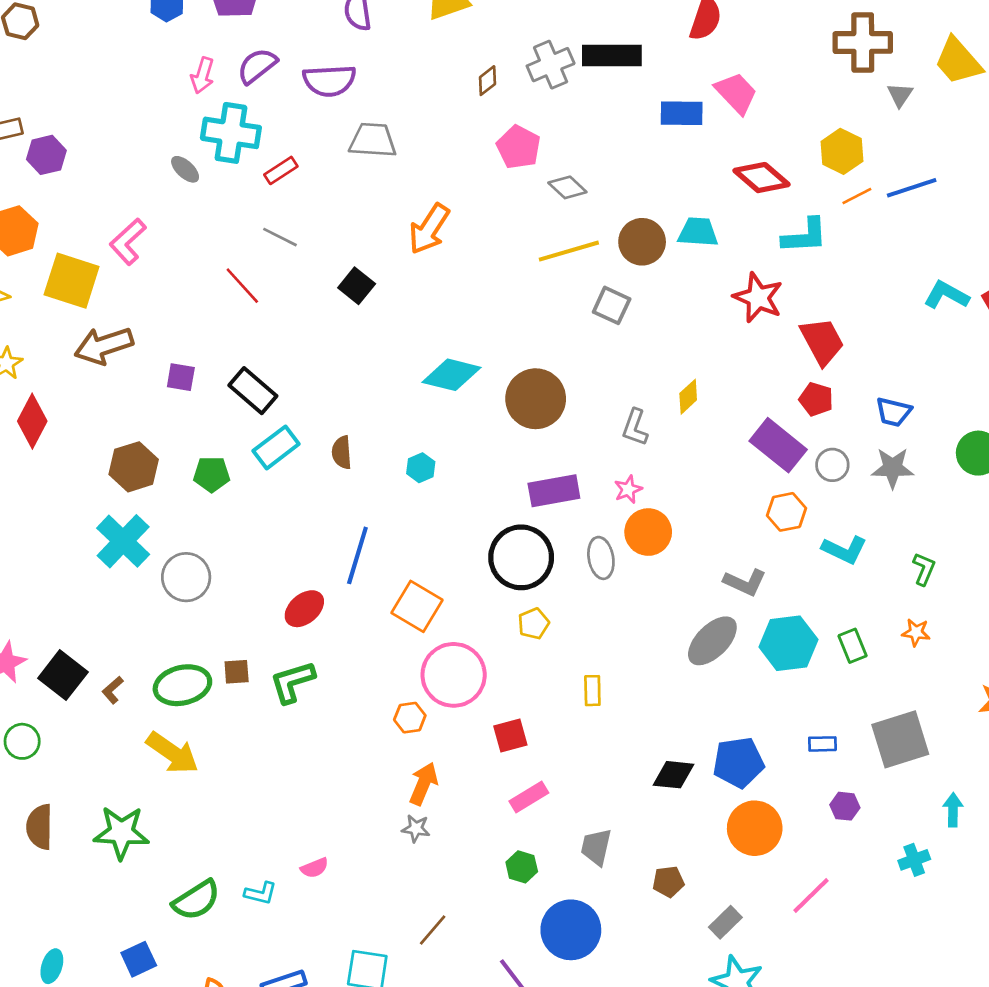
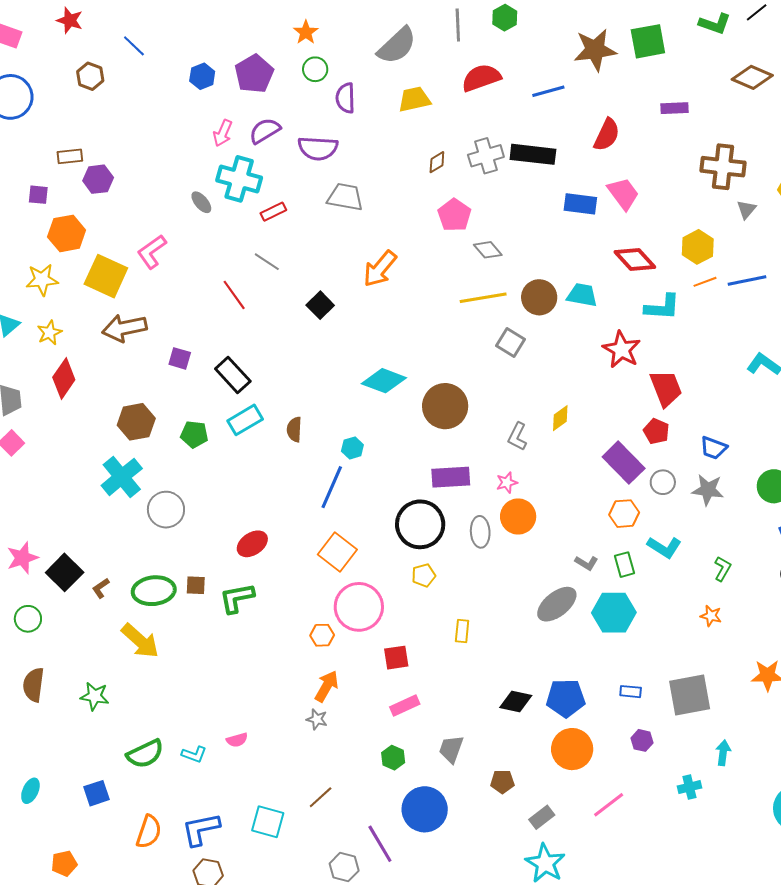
blue line: (357, 555) -> (332, 487), moved
gray L-shape: (745, 582) -> (586, 563), size x0.7
green rectangle: (853, 646) -> (624, 565), moved
green star: (121, 832) -> (95, 696), size x0.7

